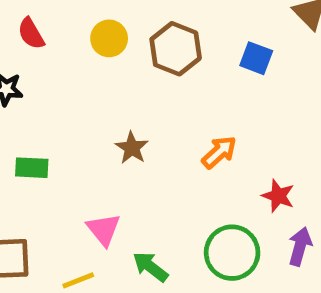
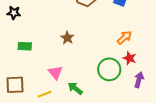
orange arrow: (219, 152) -> (124, 37), moved
green circle: (232, 253) -> (109, 69), moved

